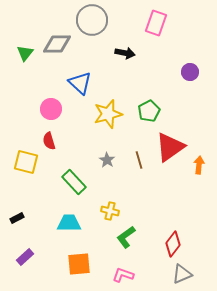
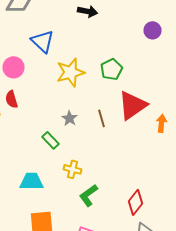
green rectangle: (74, 182) -> (50, 140), moved, size x0.7

